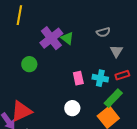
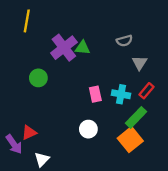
green triangle: (67, 38) -> (83, 48), turned -32
red rectangle: (122, 75) -> (147, 91), turned -32
red triangle: (21, 111) -> (29, 133), size x0.6

